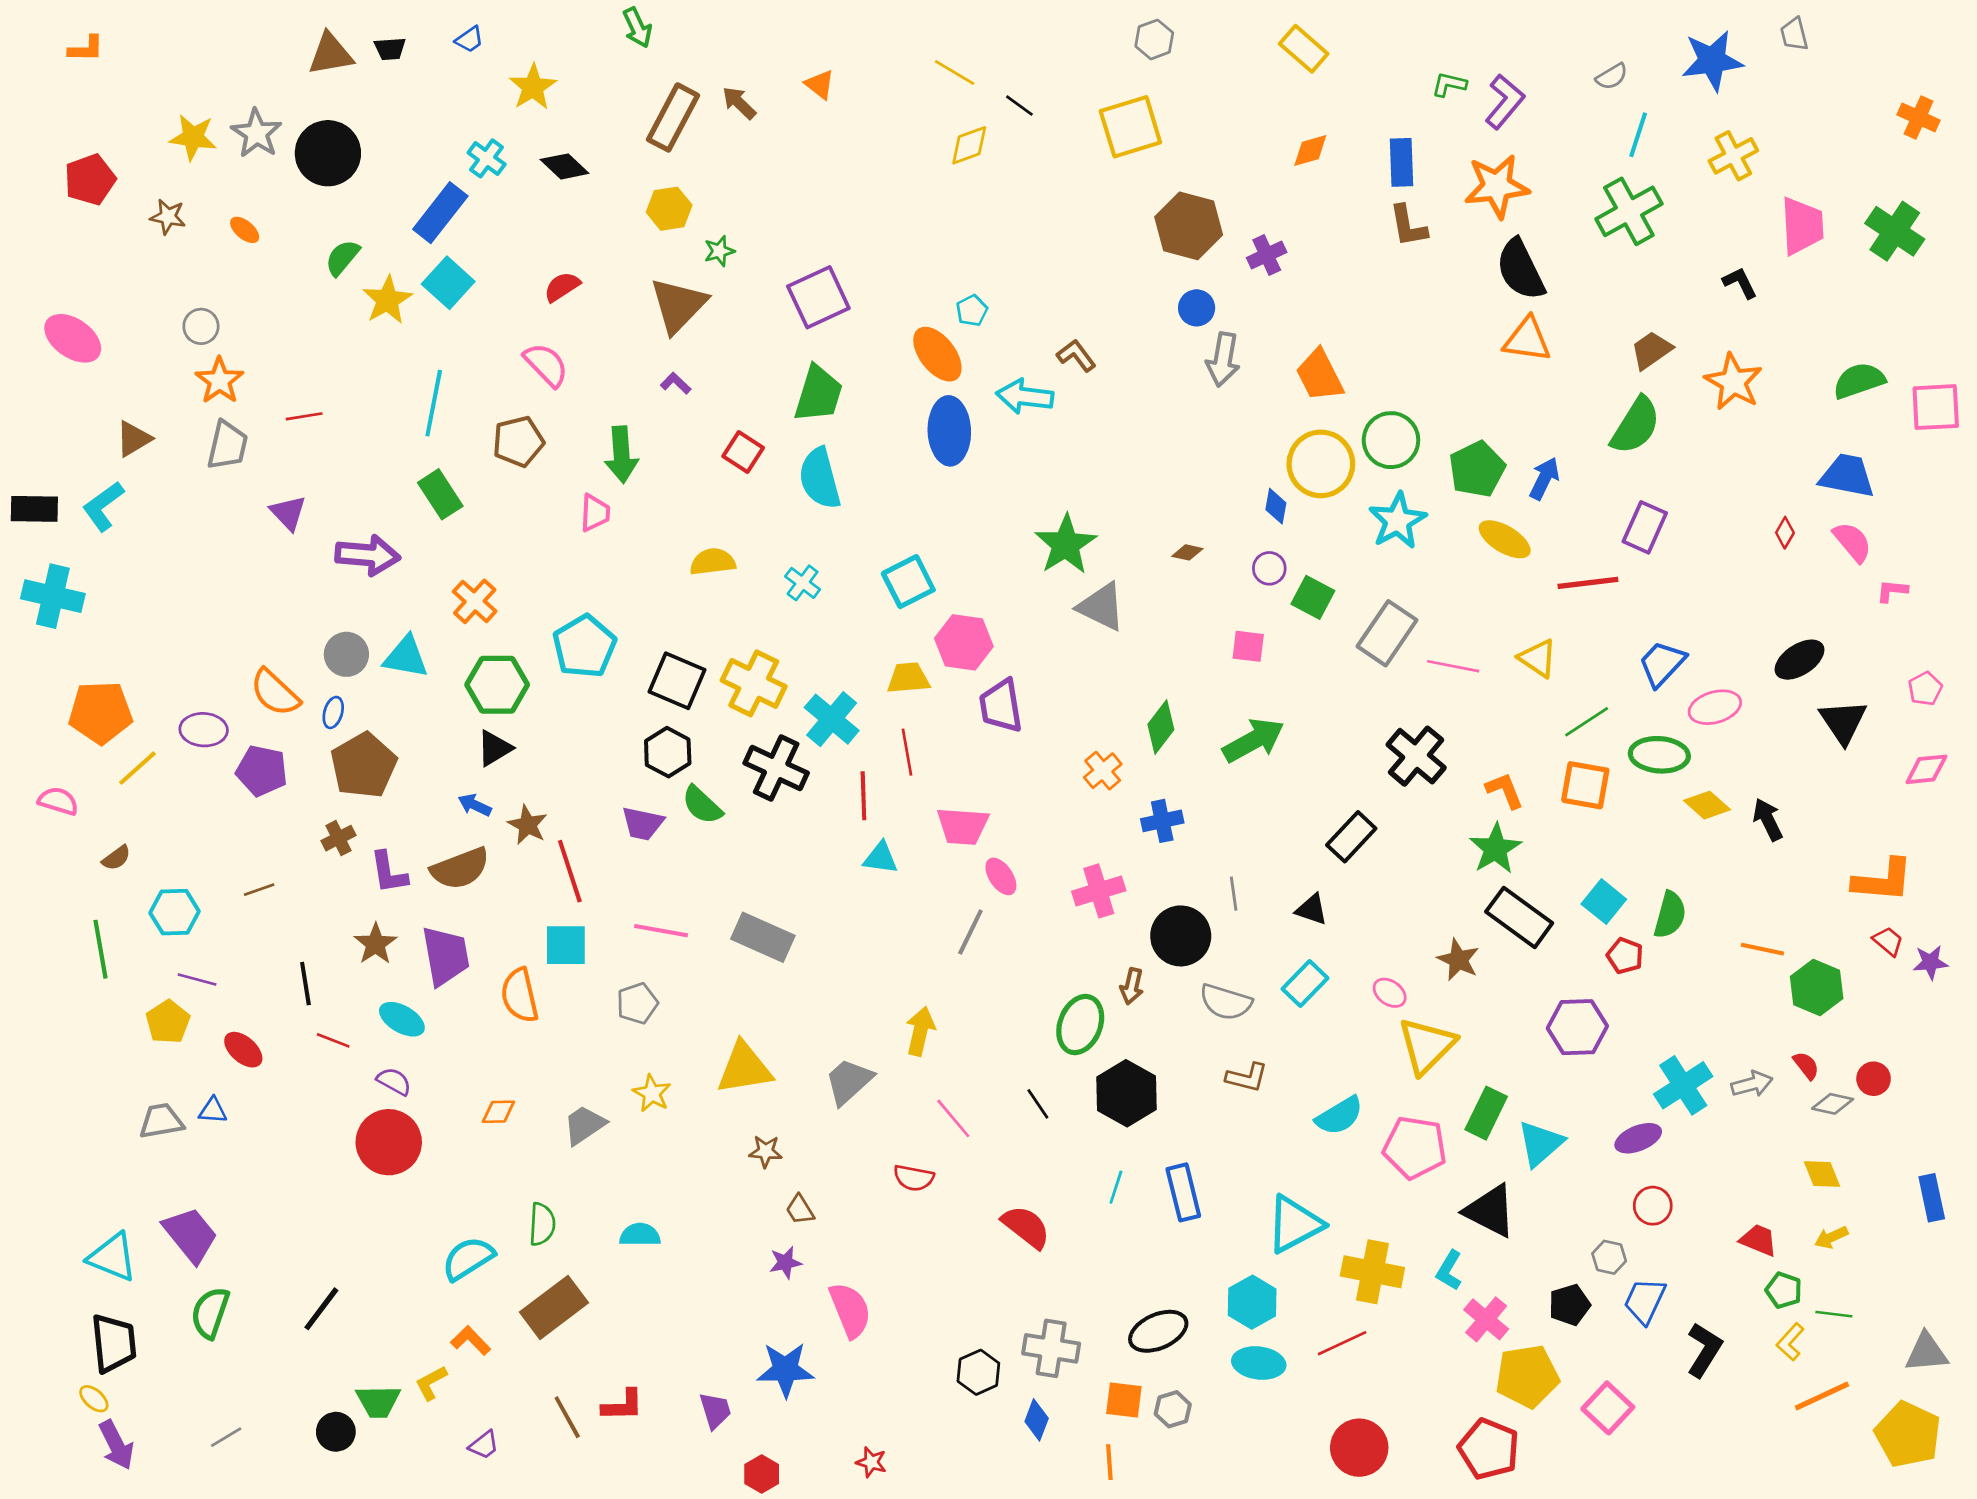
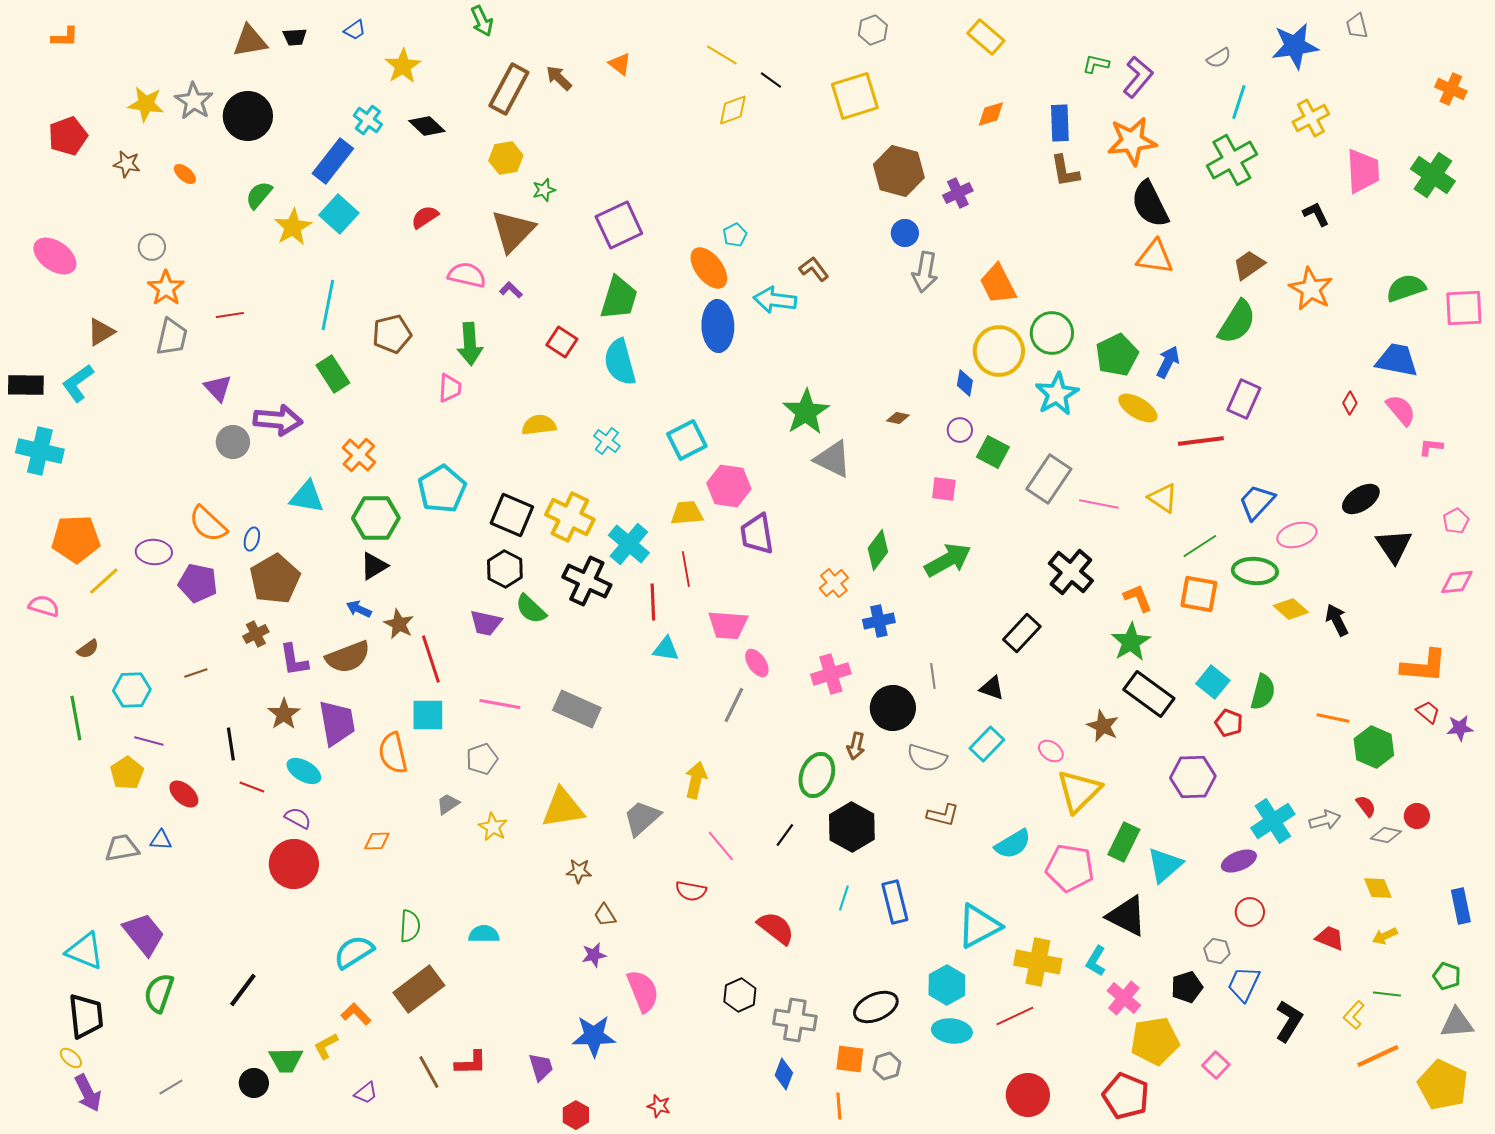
pink semicircle: (546, 365) -> (467, 275), moved, turned -33
gray circle: (346, 654) -> (233, 442), moved
black line: (1038, 1104) -> (785, 835), turned 70
gray trapezoid: (584, 1125) -> (448, 804), moved, size x0.7
green pentagon: (1784, 1290) -> (1447, 976), moved
black hexagon: (978, 1372) -> (740, 995), moved
pink square: (1608, 1408) -> (1216, 1065), size x0.7

